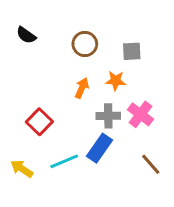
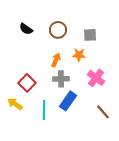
black semicircle: (26, 35) -> (26, 29), moved
gray cross: (108, 116) -> (61, 79), moved
cyan line: (64, 161) -> (44, 110), turned -66
yellow arrow: (22, 169) -> (15, 104), moved

